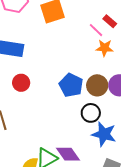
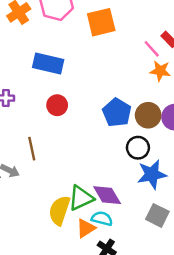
blue star: (104, 134) -> (152, 174), turned -30

